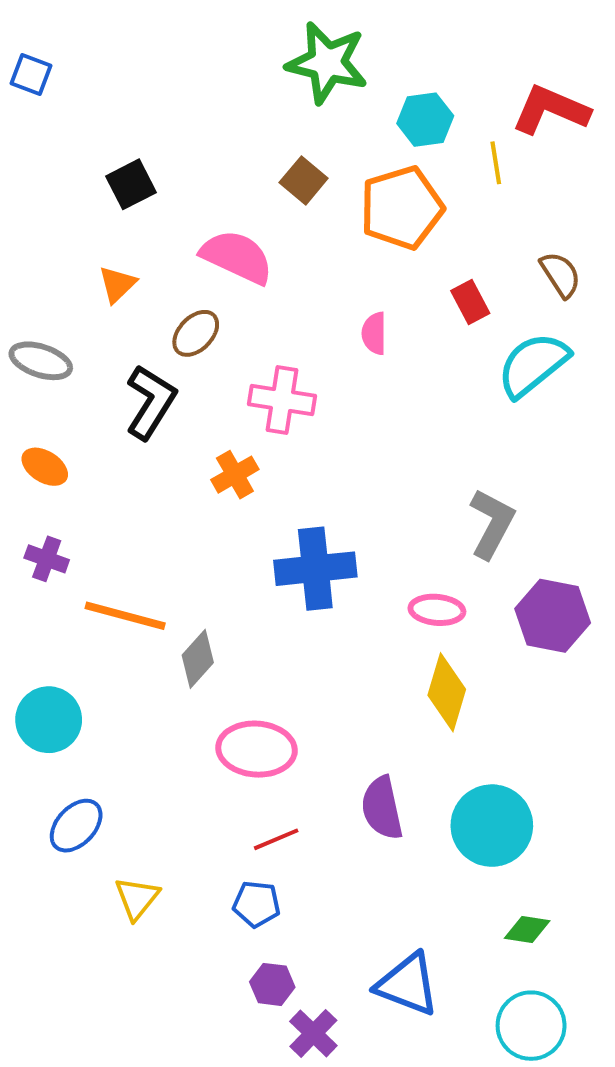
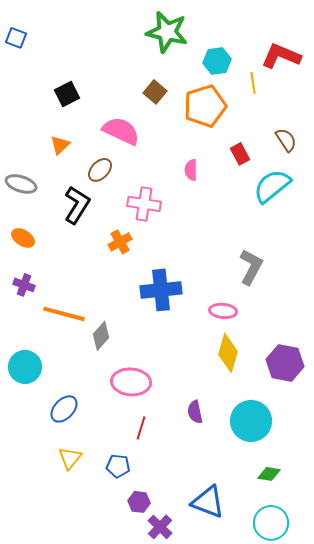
purple hexagon: (553, 616) -> (285, 363), moved
purple semicircle: (382, 808) -> (195, 412), size x0.7
blue ellipse: (76, 826) -> (64, 409), moved
red line: (276, 839) -> (141, 428), turned -50
blue pentagon: (257, 904) -> (118, 466), moved

